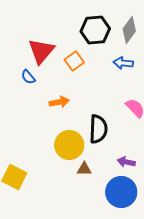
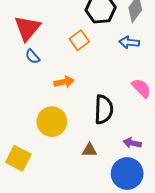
red triangle: (41, 51) -> (27, 28), moved
yellow circle: (69, 145) -> (52, 122), moved

